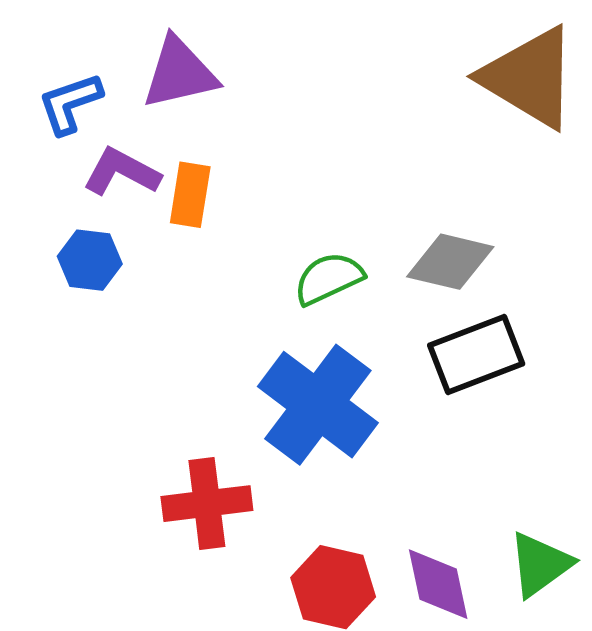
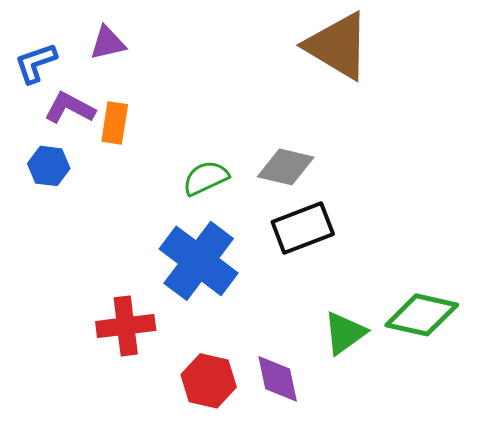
purple triangle: (180, 73) -> (108, 43), size x0.7
green triangle: (540, 564) -> (345, 333), moved

